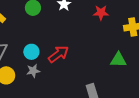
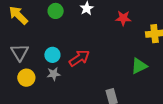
green triangle: (118, 60) -> (139, 66), turned -30

